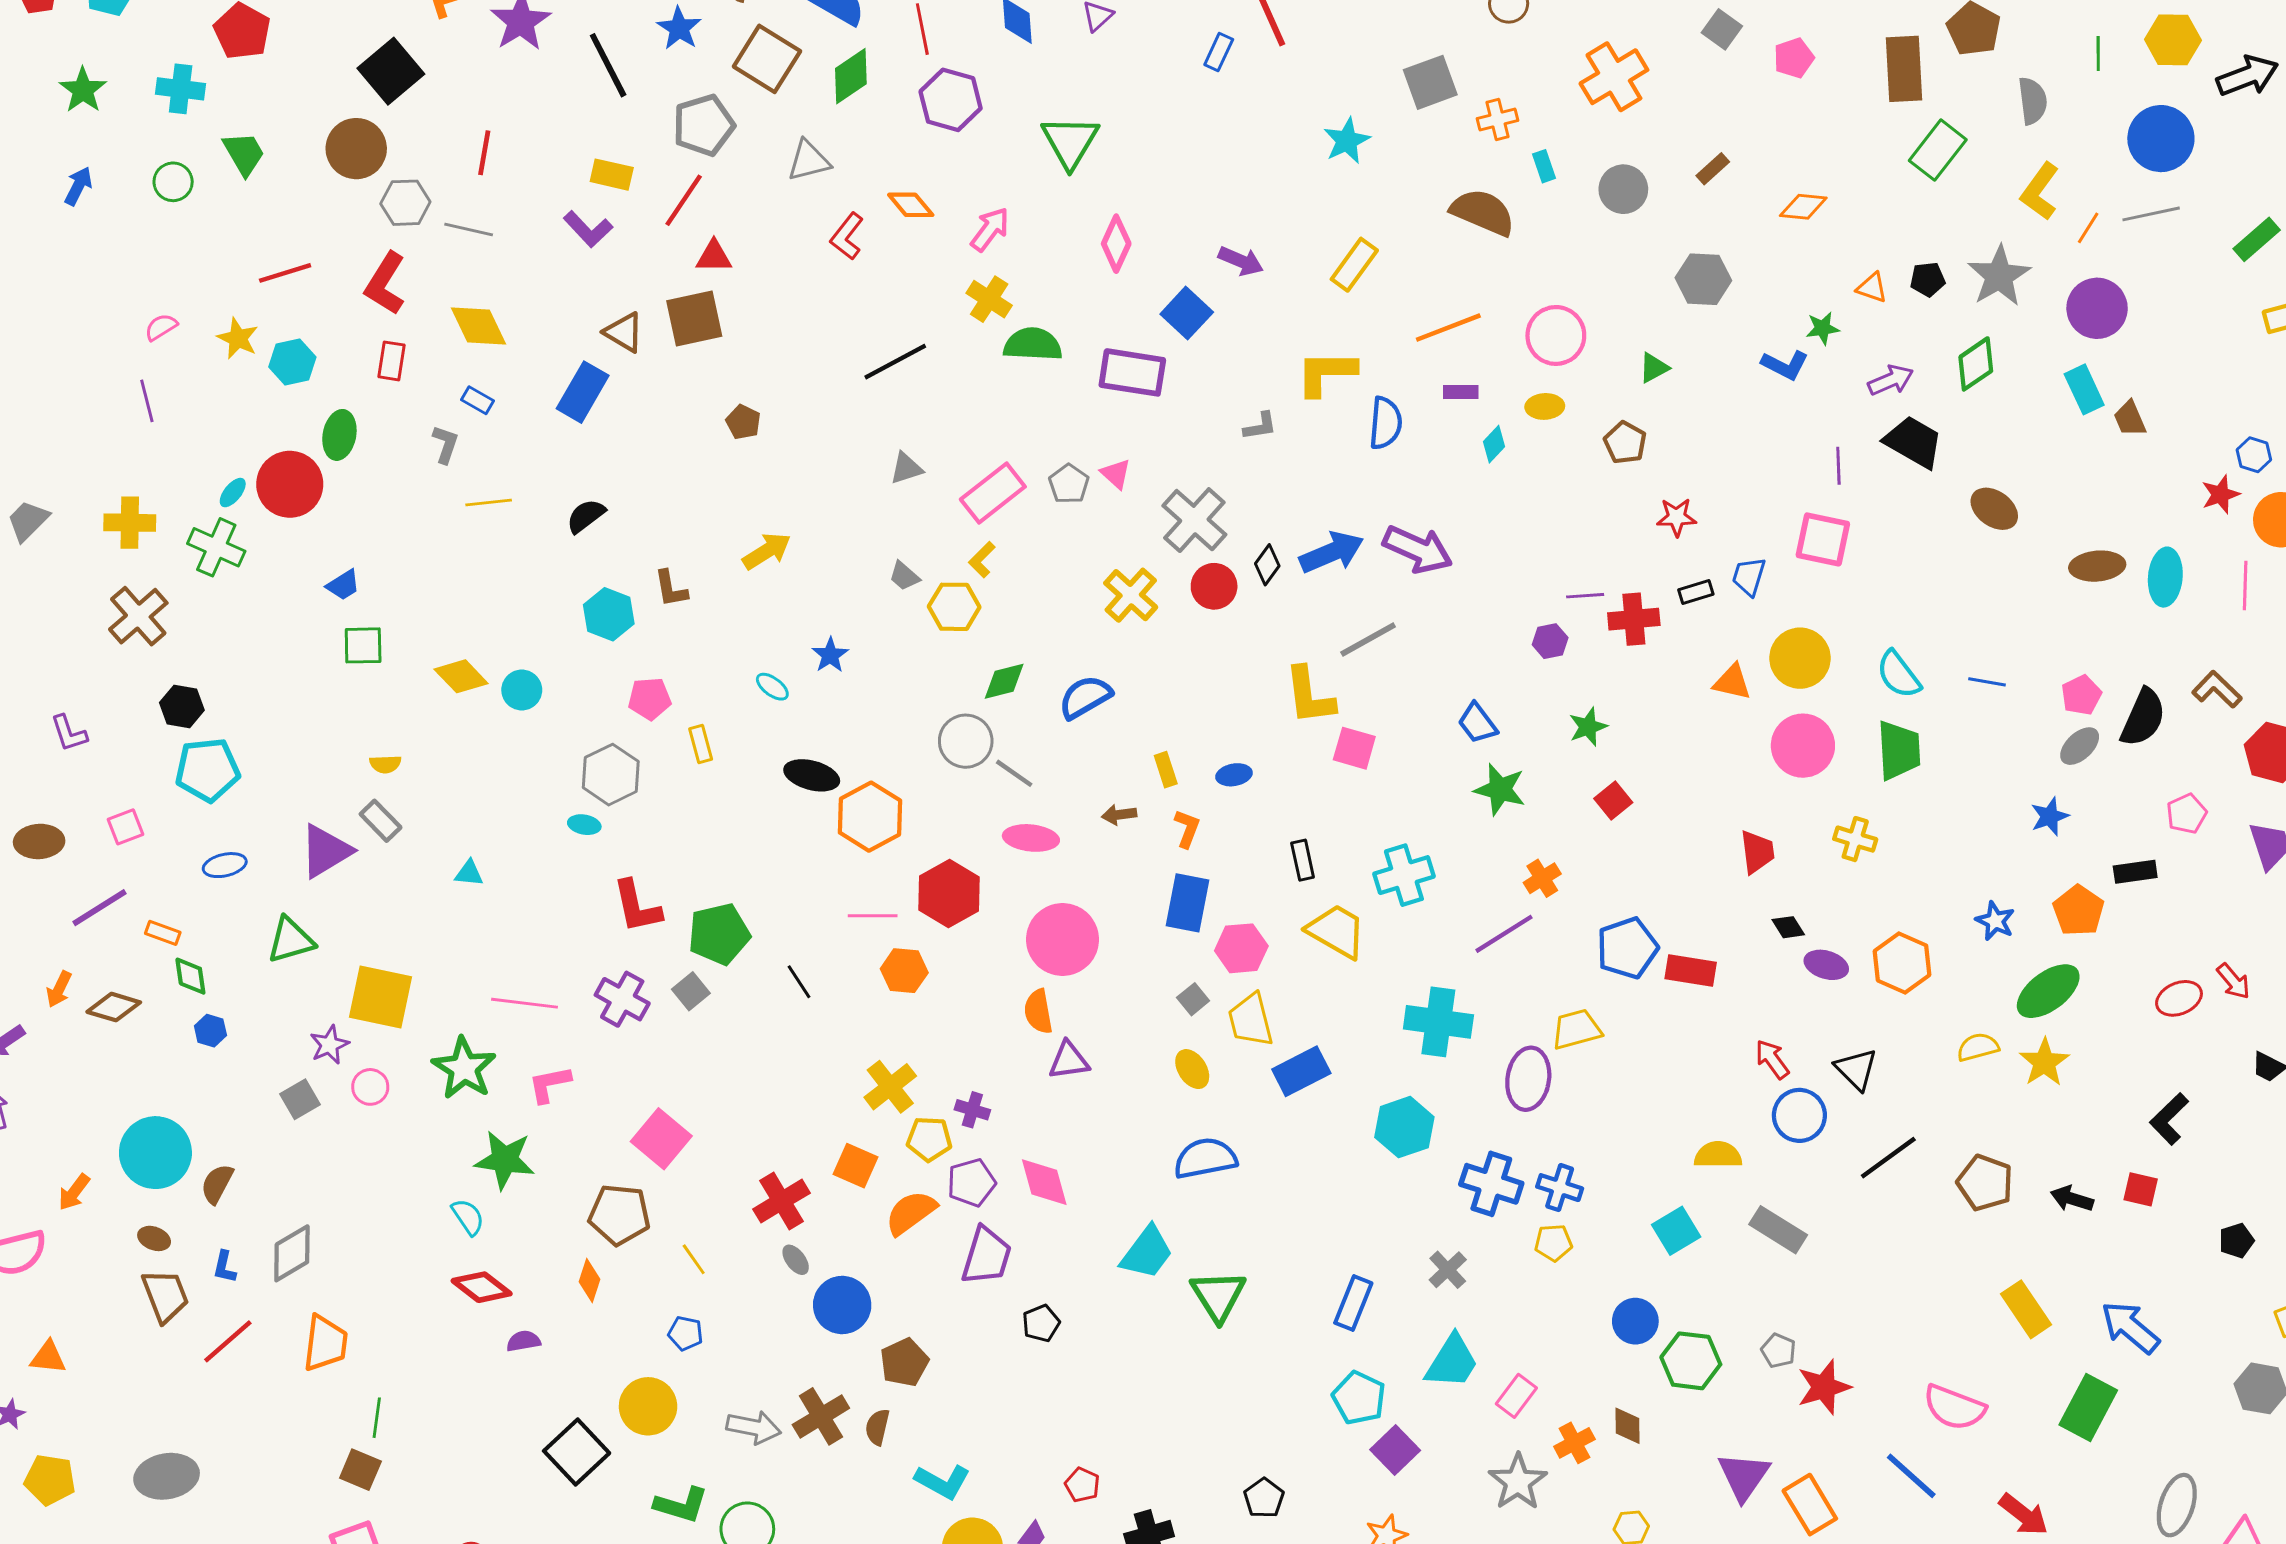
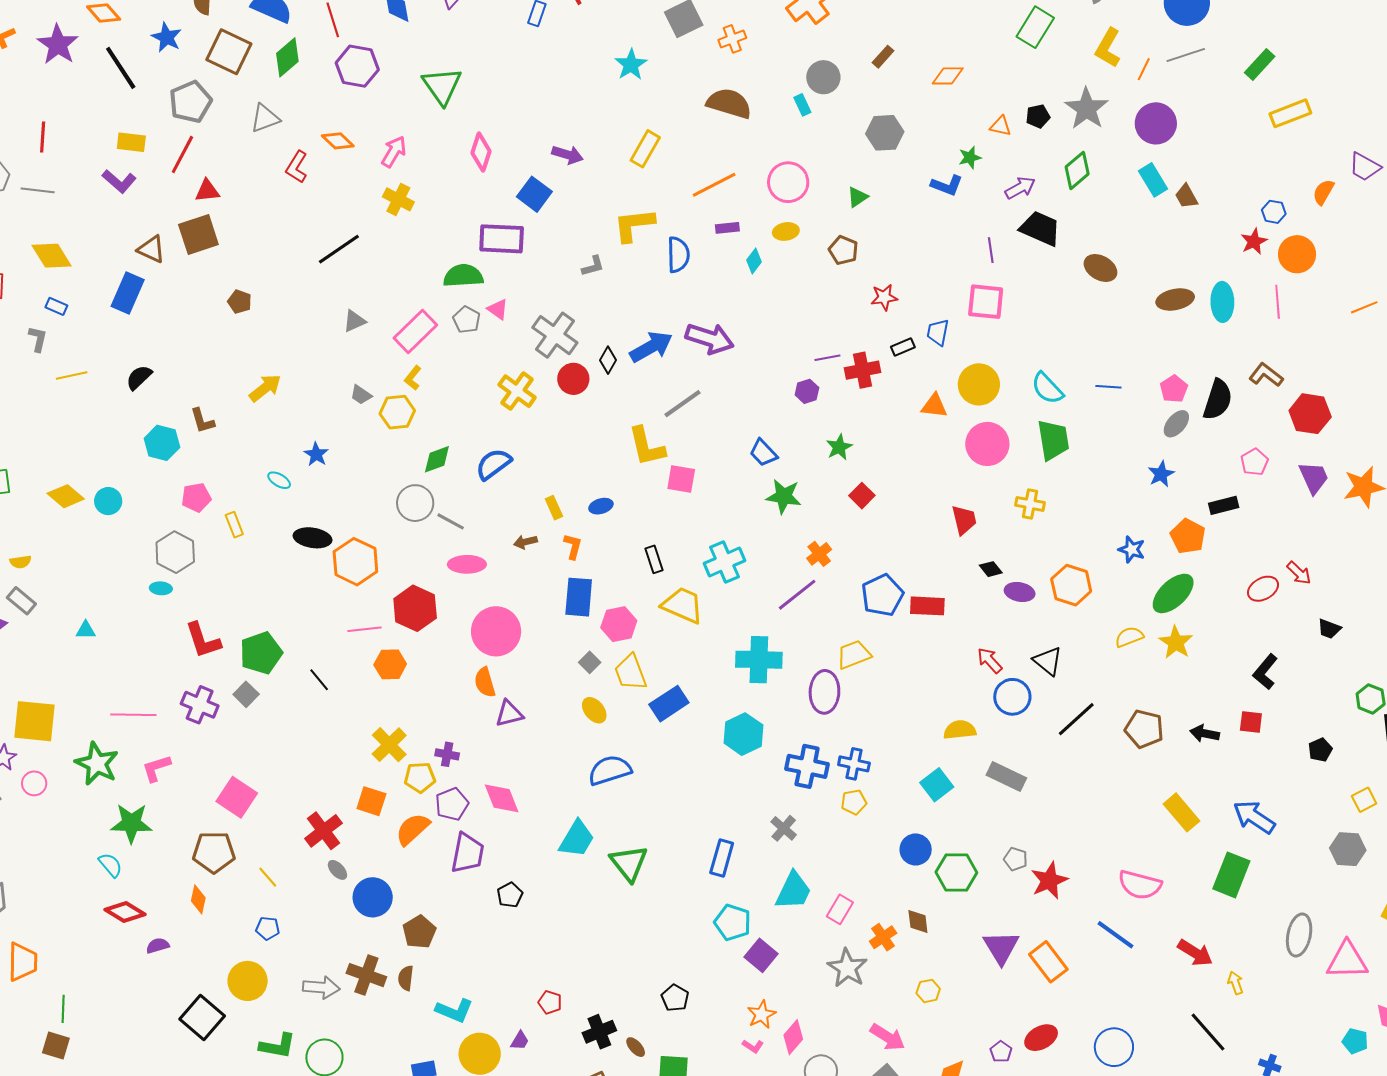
cyan rectangle: (1544, 166) -> (802, 105), moved
green semicircle: (1033, 344) -> (463, 276), moved
brown cross: (821, 1416) -> (366, 975), turned -33

